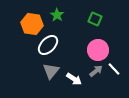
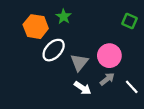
green square: (95, 19) -> (129, 21), moved
white line: (114, 69) -> (132, 87), moved
gray triangle: (51, 71) -> (79, 62), moved

